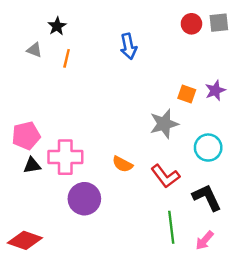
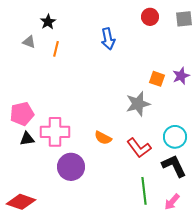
red circle: (191, 24) -> (150, 17), moved
cyan circle: (208, 148) -> (175, 137), moved

